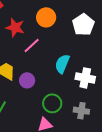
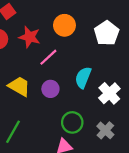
white cross: (85, 78) -> (109, 93), turned 36
purple circle: (27, 80) -> (50, 89), moved
gray cross: (81, 111) -> (105, 130), turned 35

